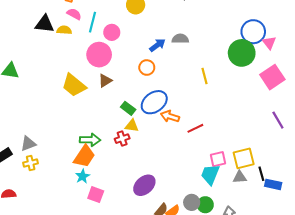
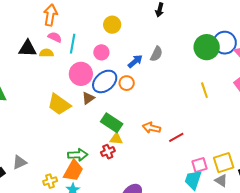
pink circle: (112, 32) -> (101, 52), moved
gray semicircle: (180, 39) -> (156, 54), turned 119
green circle: (242, 53) -> (207, 47), moved
yellow line: (204, 76) -> (204, 90), moved
blue ellipse: (154, 102) -> (105, 81), moved
green rectangle: (128, 108) -> (112, 123), size x1.5
yellow cross: (31, 163) -> (50, 181), moved
gray triangle: (240, 177) -> (221, 181), turned 40

